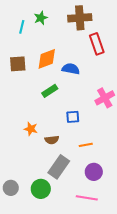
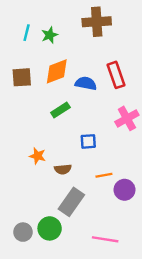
green star: (41, 18) -> (50, 35), moved
red rectangle: (97, 44) -> (116, 75), moved
purple circle: (94, 172) -> (124, 190), moved
gray circle: (11, 188) -> (23, 232), moved

